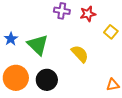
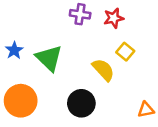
yellow square: (111, 32) -> (125, 52), moved
black circle: (47, 80) -> (81, 103), moved

